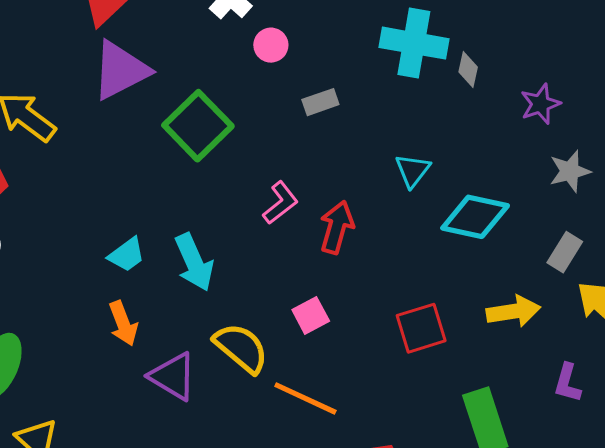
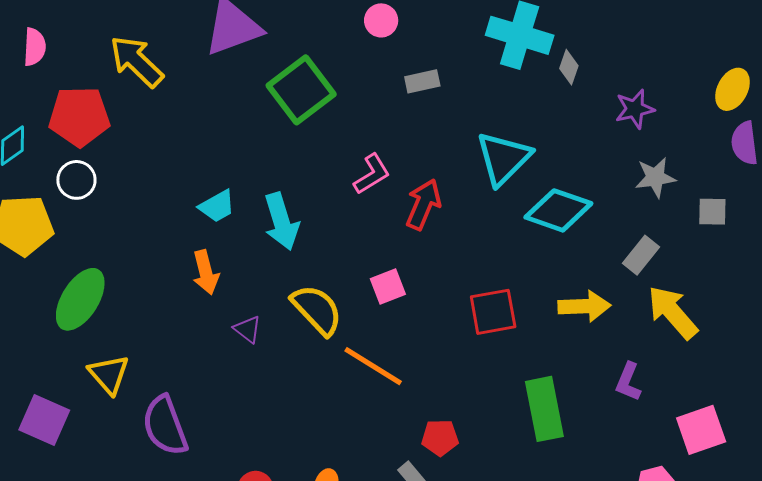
cyan triangle: (413, 170) -> (503, 158), size x1.6
purple triangle: (173, 376) -> (248, 329), size x0.6

